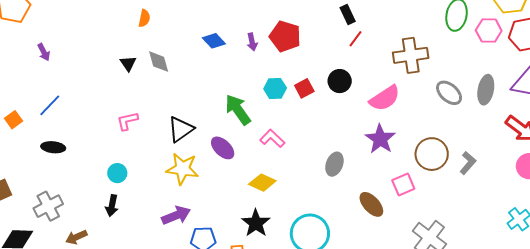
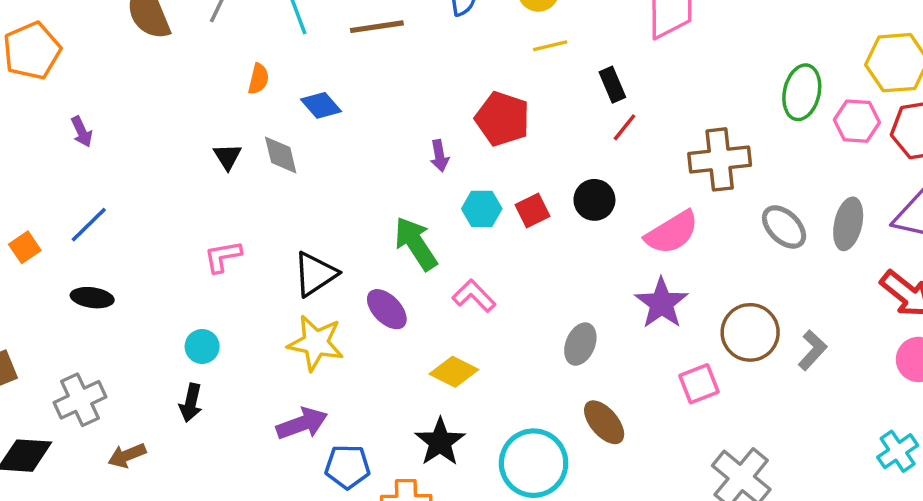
blue diamond: (214, 41) -> (321, 105), moved
purple arrow: (252, 42) -> (440, 156), moved
brown ellipse: (371, 204) -> (604, 422), moved

